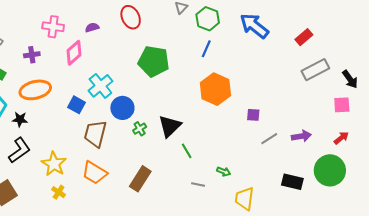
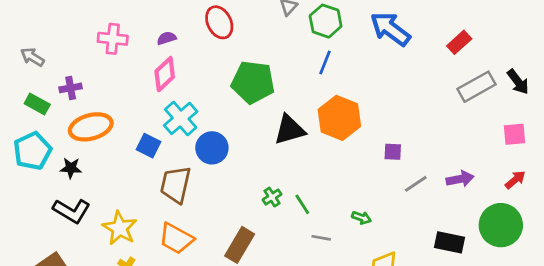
pink diamond: (74, 53) -> (165, 74), moved
purple cross: (32, 55) -> (71, 88), moved
black arrow: (350, 79) -> (518, 82), moved
black triangle: (170, 126) -> (290, 130), moved, turned 30
green cross: (140, 129) -> (272, 197), moved
black L-shape: (19, 150) -> (72, 211), turned 68
green arrow: (224, 172) -> (361, 218), moved
gray line: (198, 184) -> (321, 238), moved

